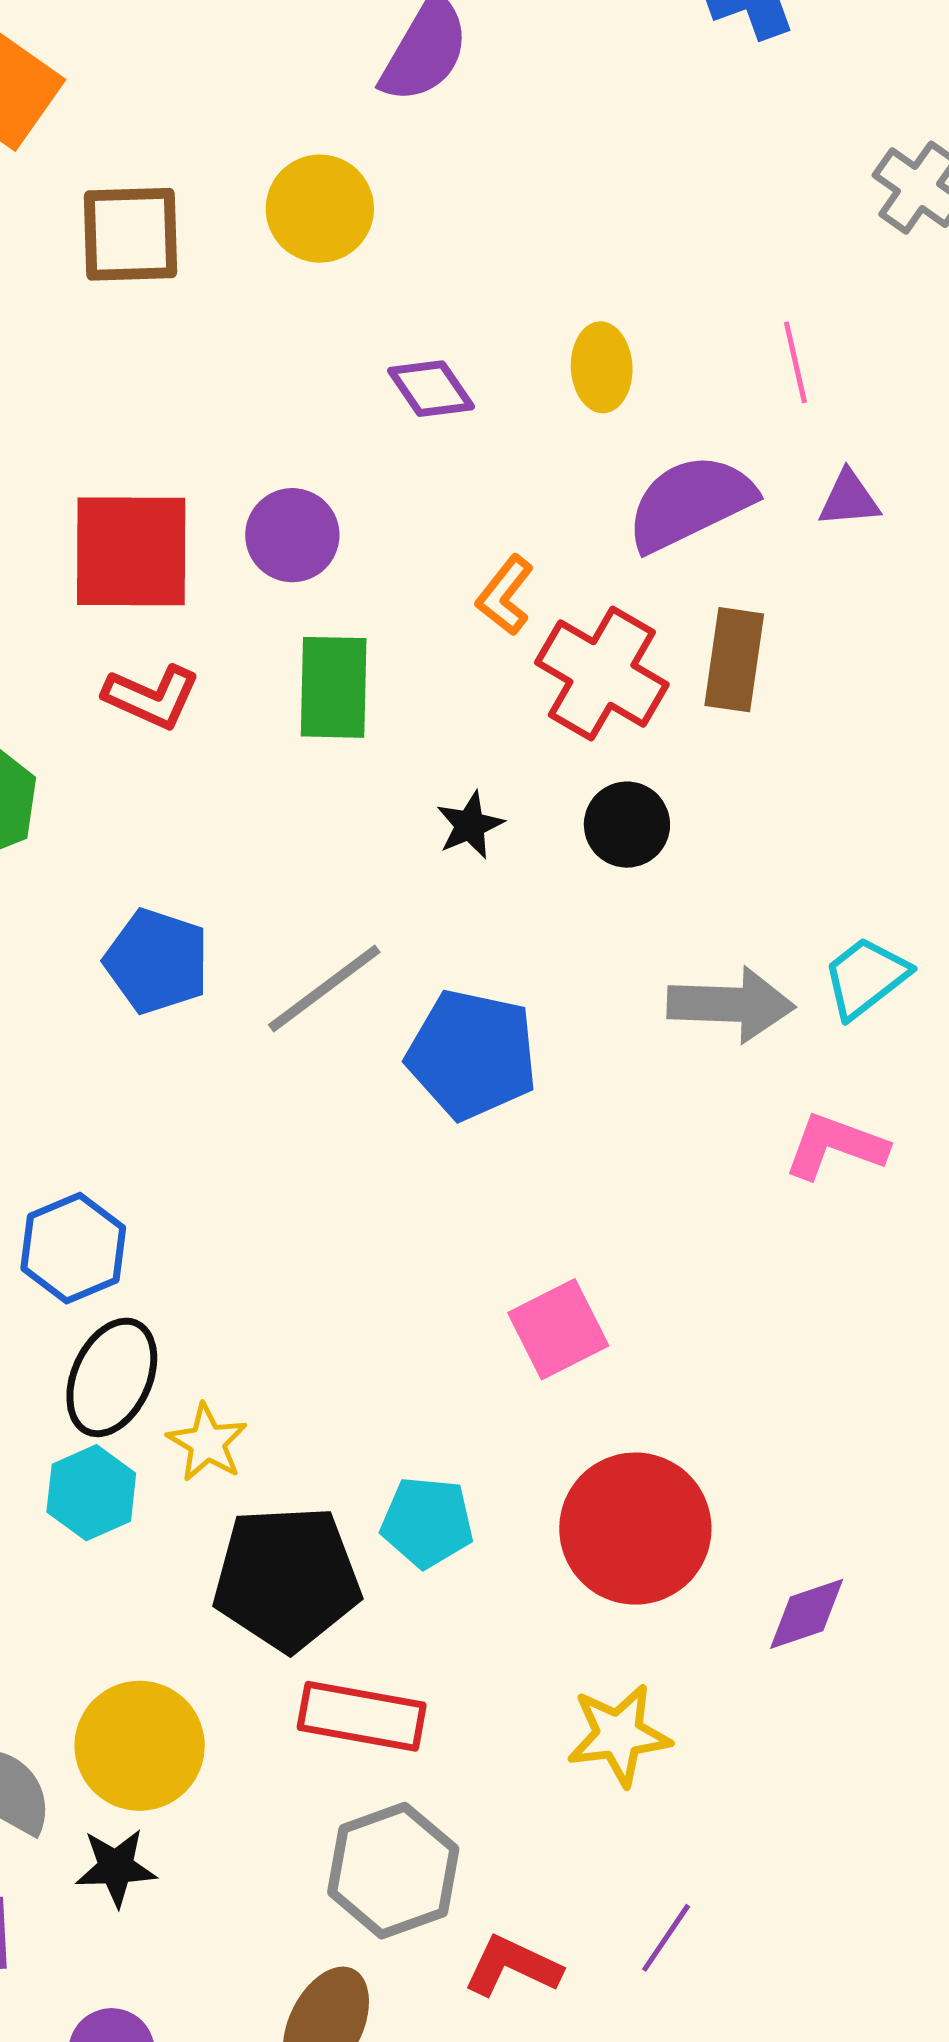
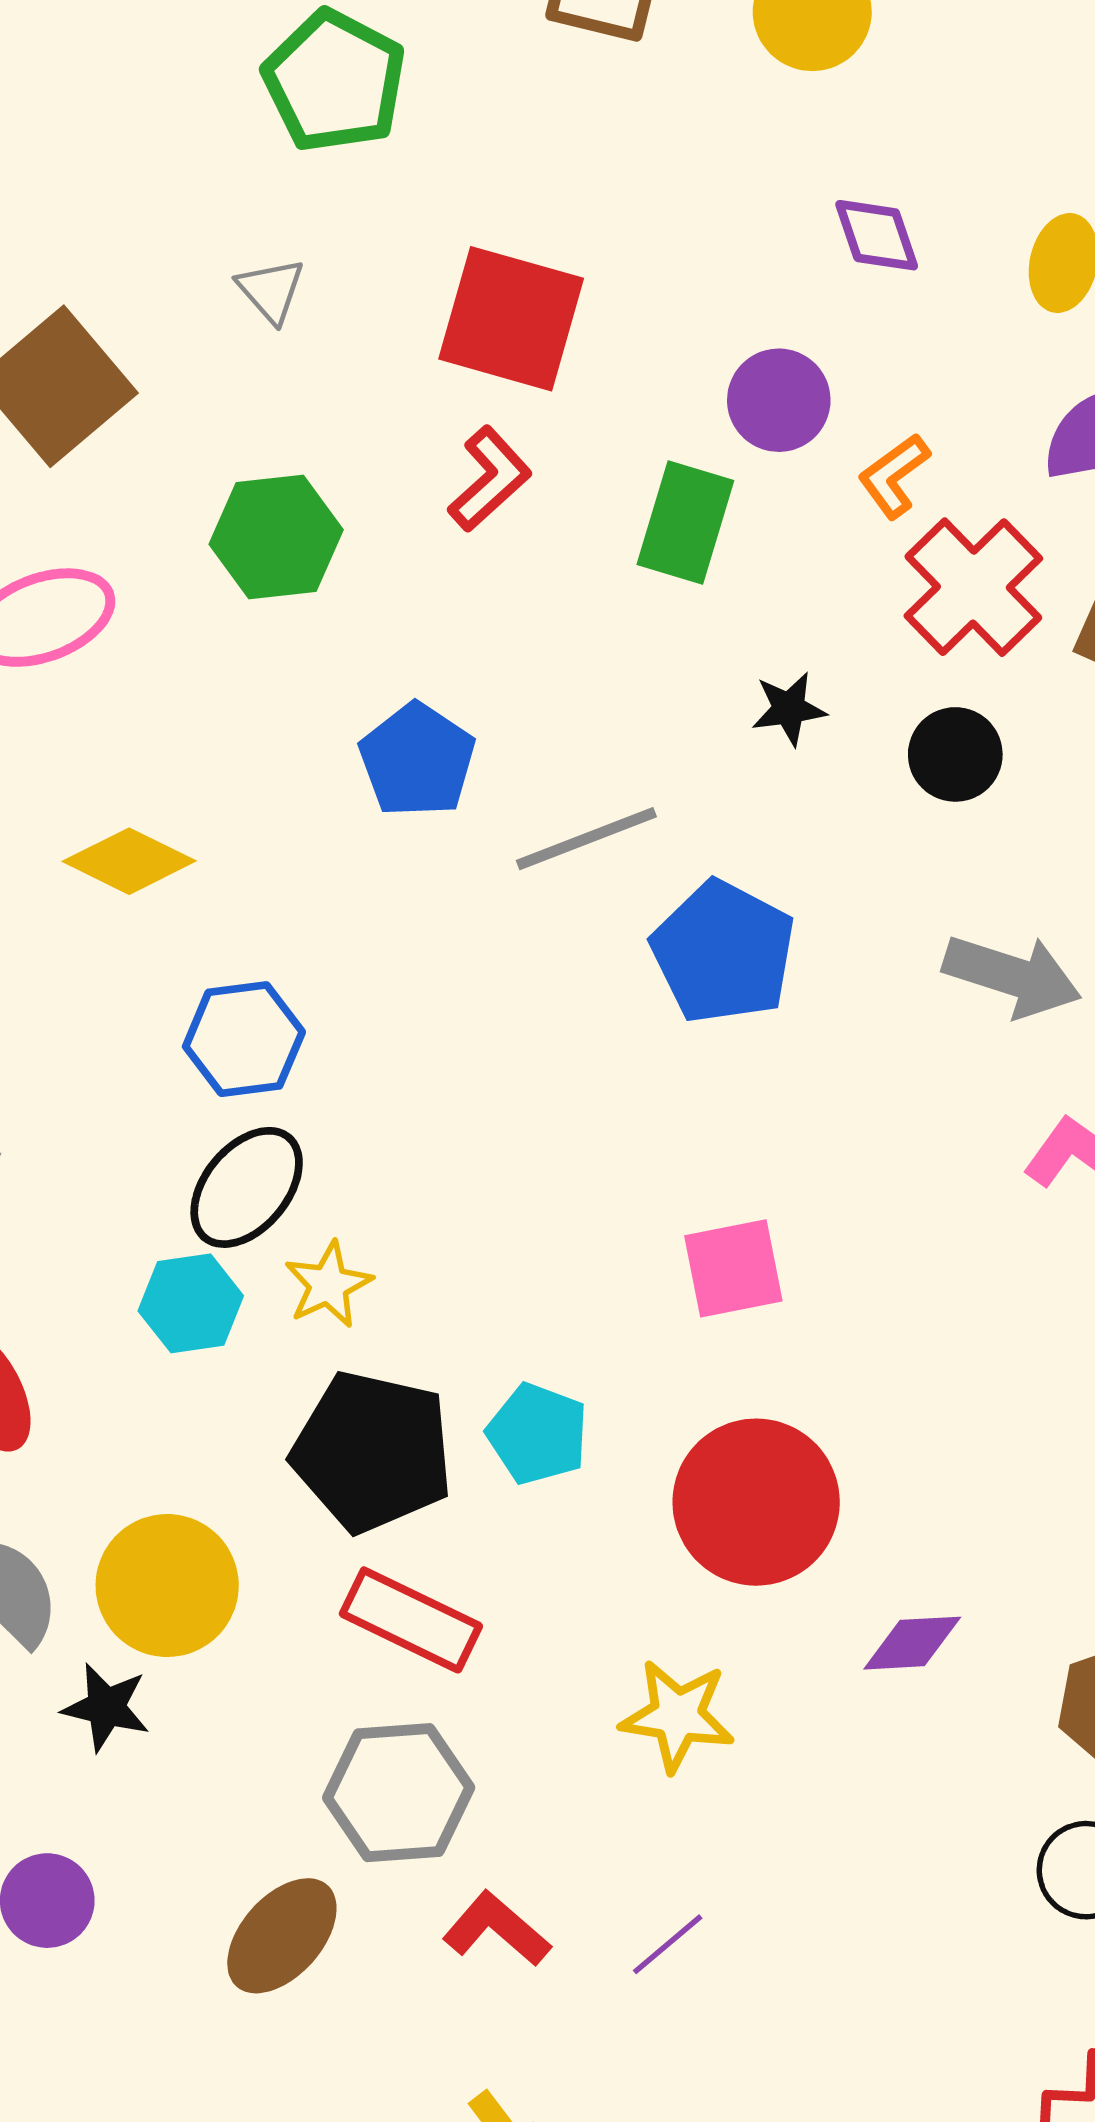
purple circle: (292, 535) -> (779, 400), moved
red L-shape: (152, 697) -> (490, 479), turned -82

